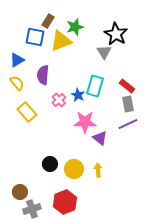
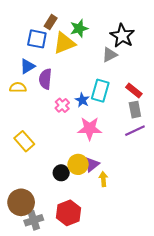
gray triangle: (104, 52) -> (110, 55), turned 35
blue triangle: (17, 60) -> (27, 66), moved
yellow semicircle: (17, 83) -> (18, 87), turned -49
yellow rectangle: (27, 112) -> (24, 141), moved
purple triangle: (100, 138) -> (92, 164), moved, turned 42
black circle: (50, 164) -> (61, 173), moved
yellow circle: (74, 169) -> (78, 164), moved
brown circle: (20, 192) -> (21, 202), size x1.6

